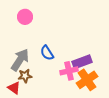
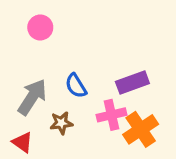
purple rectangle: (82, 62) -> (132, 82), moved
brown star: (25, 76) -> (61, 123), moved

